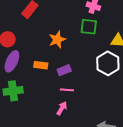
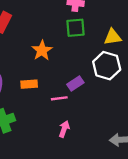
purple rectangle: (64, 70) -> (75, 83), moved
pink line: (67, 90) -> (59, 98), moved

